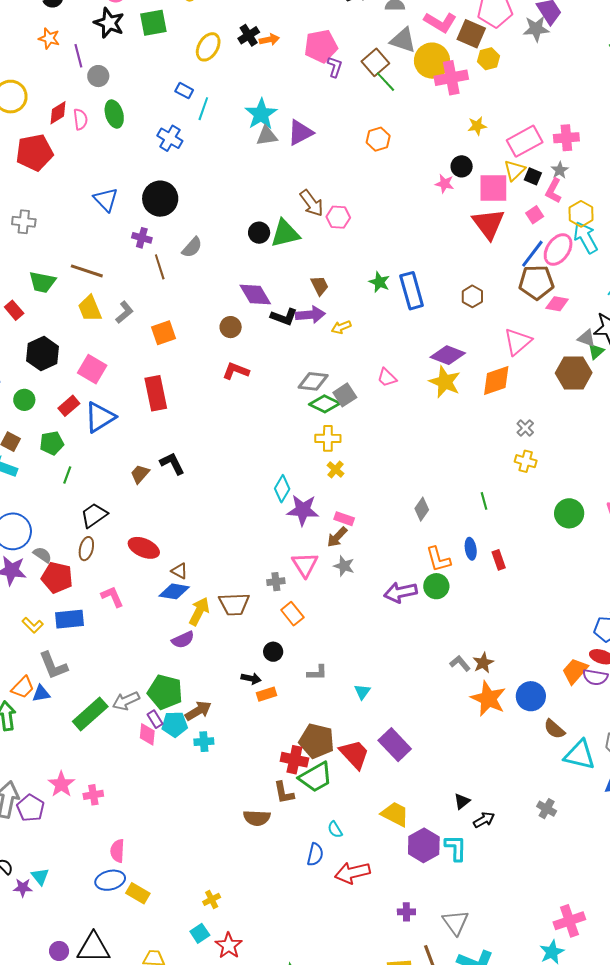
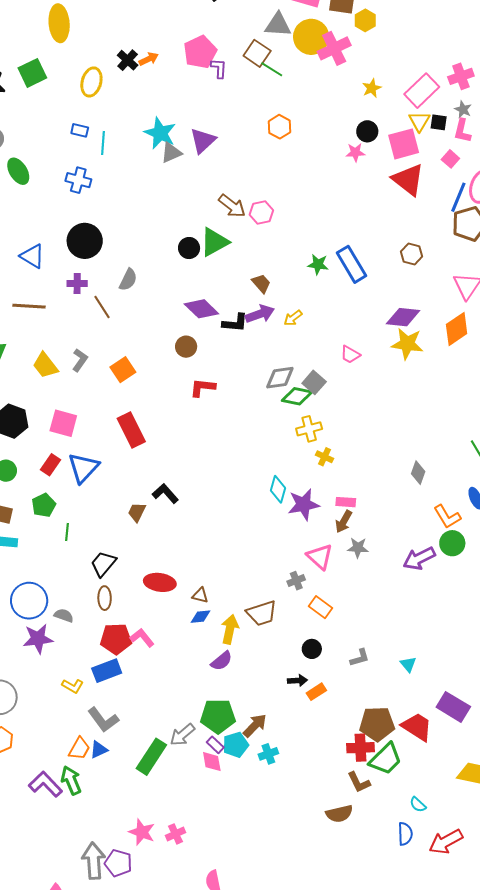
brown line: (87, 271) -> (29, 306), moved
red pentagon: (57, 578) -> (116, 639), moved
blue diamond: (174, 591) -> (201, 617), size x0.7

